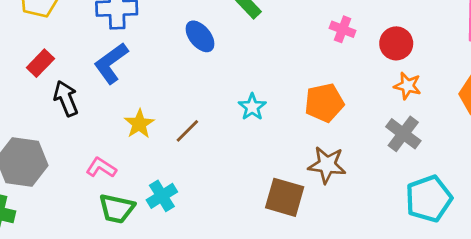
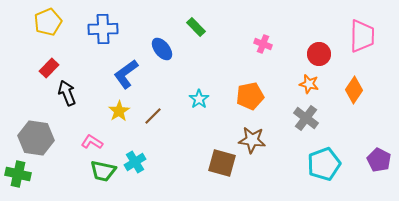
red circle: (396, 43) -> (319, 54), moved
blue L-shape: (111, 63) -> (126, 74), moved

